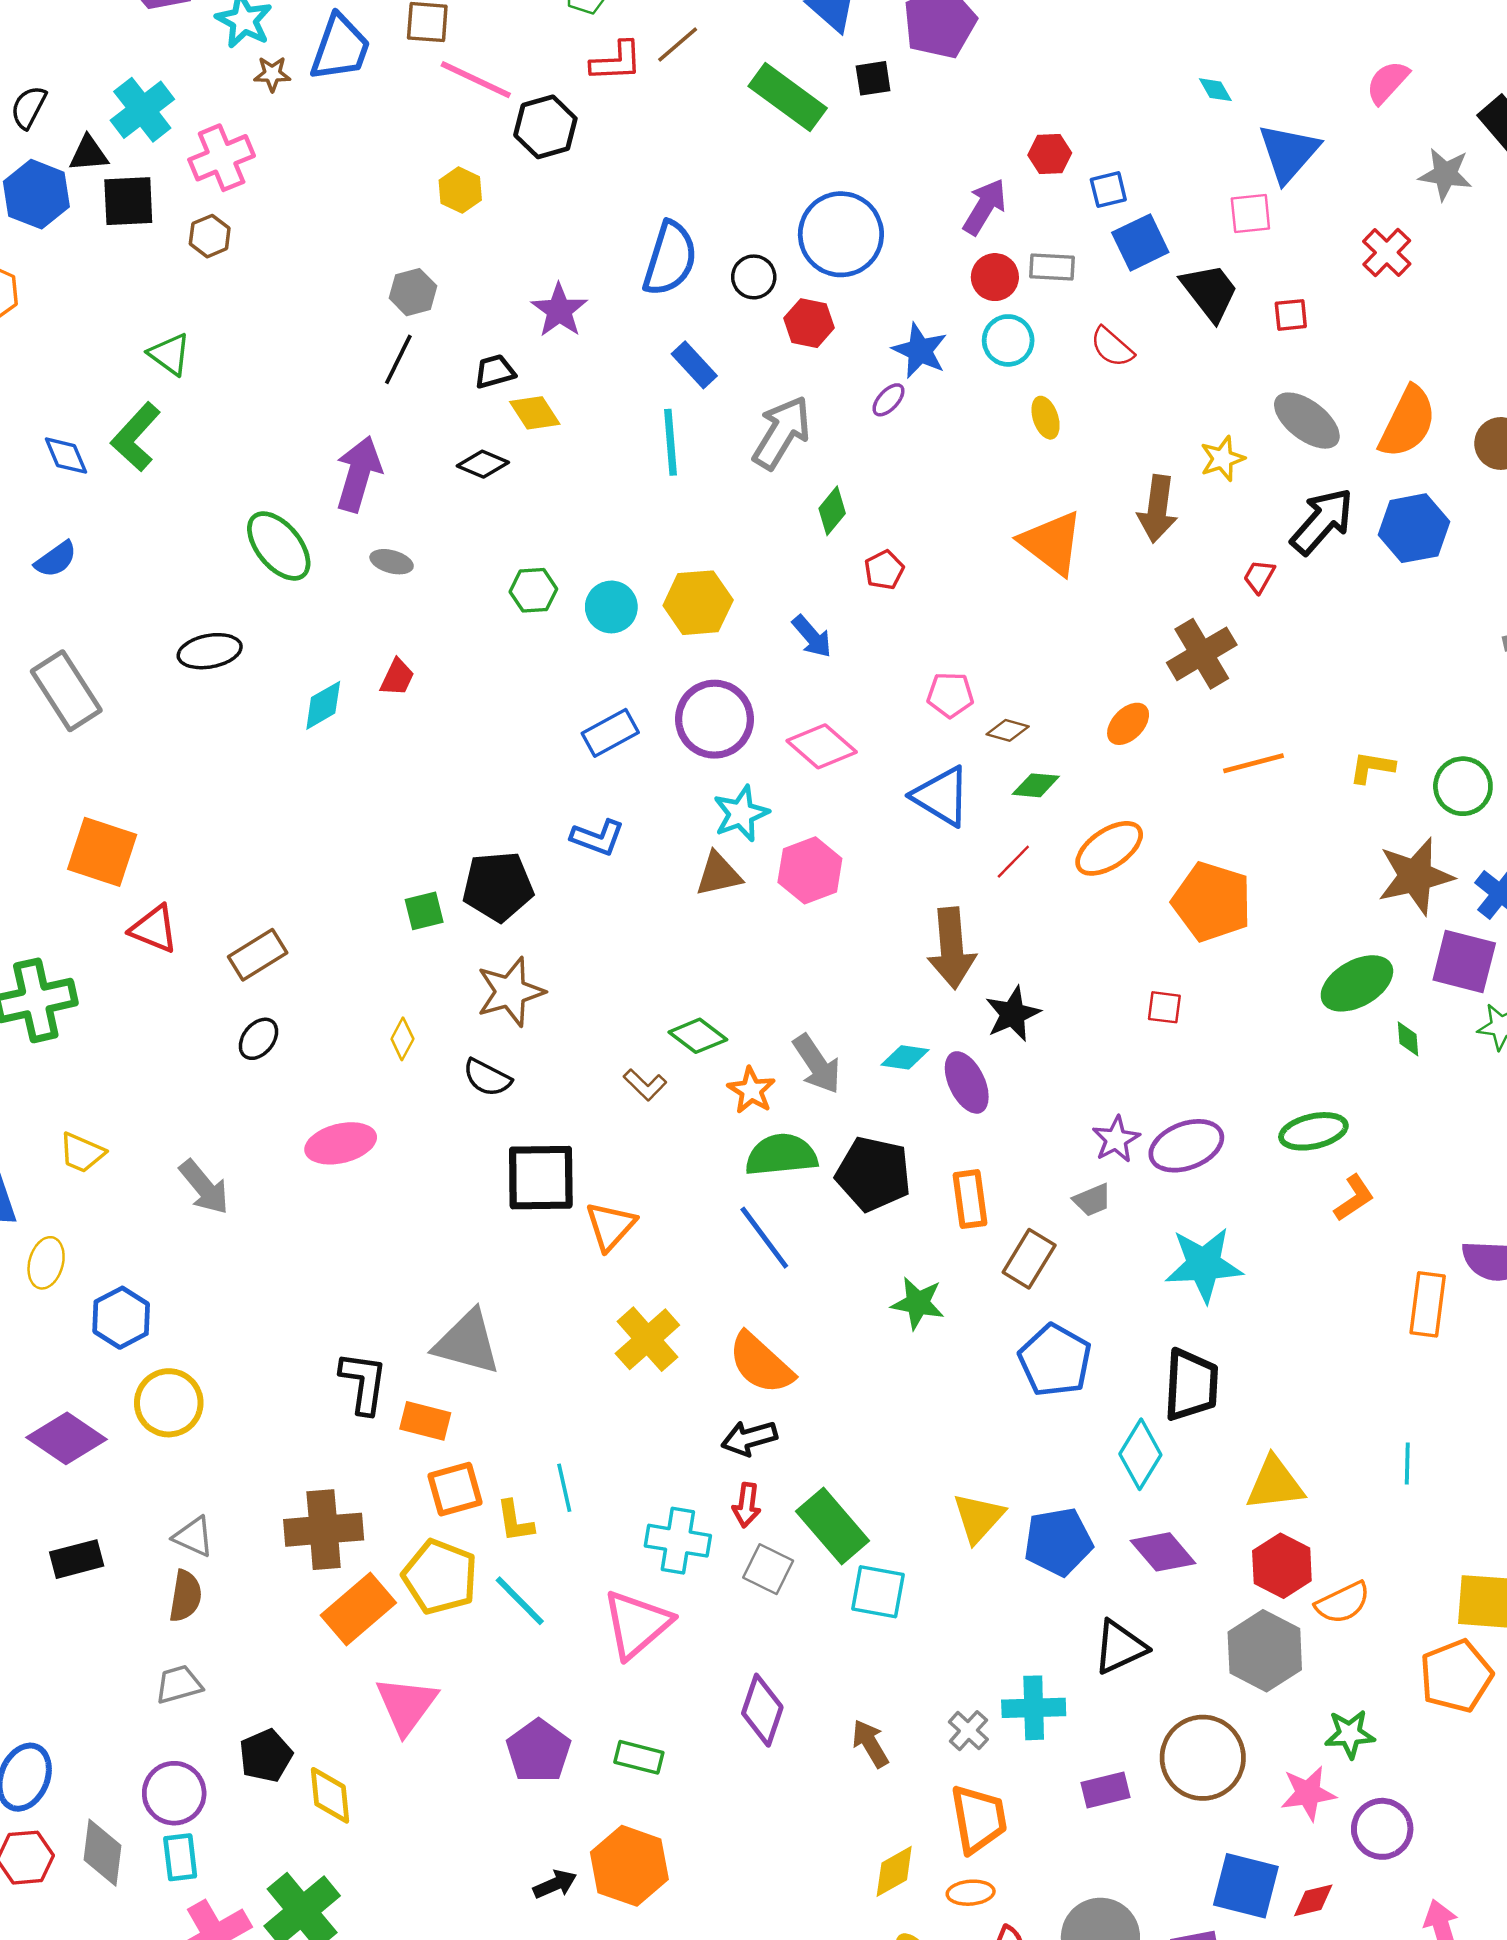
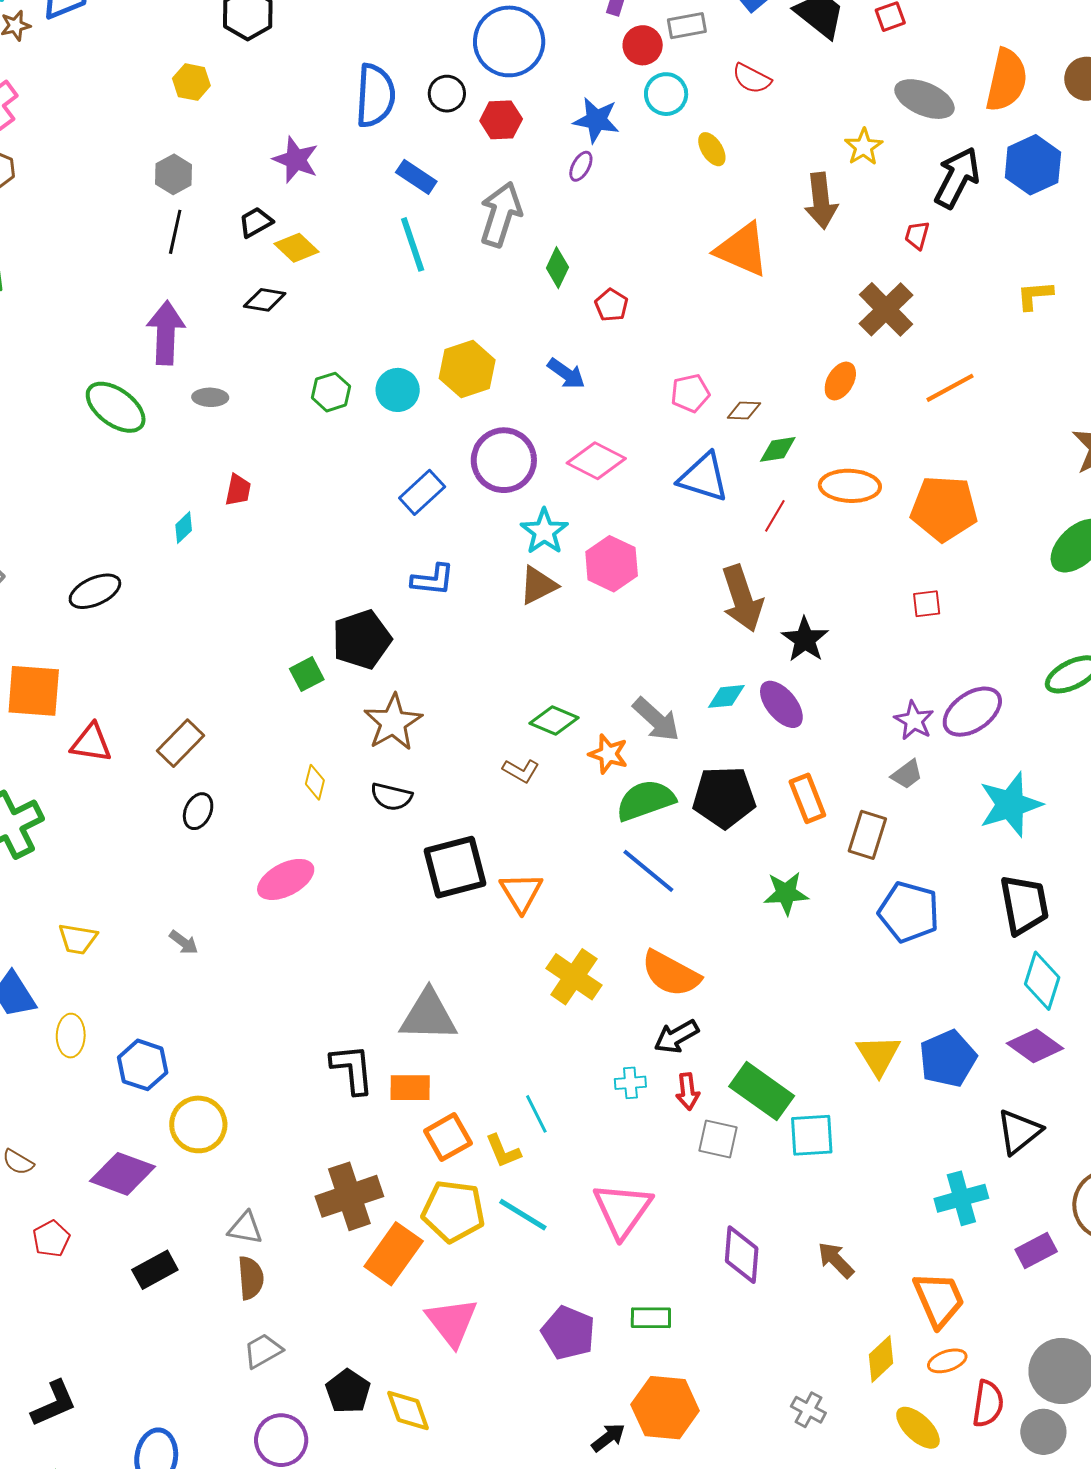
black ellipse: (210, 651) -> (95, 591), moved
cyan diamond: (323, 705) -> (184, 528), size x0.7
yellow L-shape: (1372, 767) -> (1035, 295), moved
orange ellipse: (1109, 848) -> (850, 486), turned 50
gray arrow: (204, 1187) -> (184, 942), size x0.6
cyan diamond: (1140, 1454) -> (1042, 981), moved
cyan cross: (678, 1541) -> (630, 1083), moved, size x0.6
gray cross: (968, 1731) -> (808, 1410), moved

